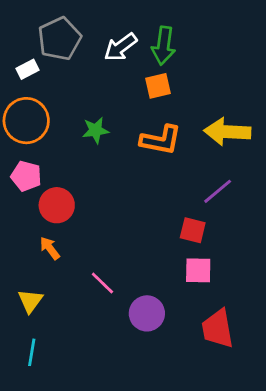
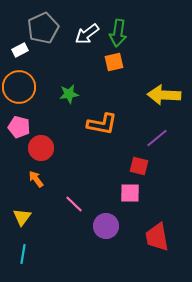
orange L-shape: (161, 140) -> (102, 124), moved
pink square: (198, 270) -> (130, 193), moved

